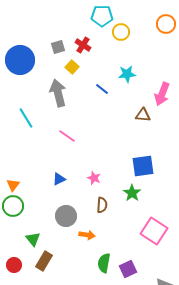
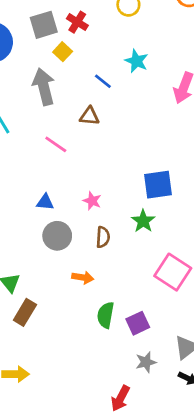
gray square: (58, 47) -> (44, 25), size x1.5
cyan star: (127, 74) -> (136, 61), turned 30
brown triangle: (143, 115) -> (89, 116), moved
blue triangle: (59, 179) -> (45, 202), turned 32
gray circle: (66, 216) -> (57, 236), moved

